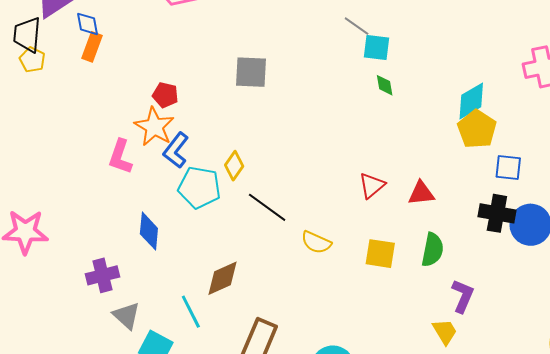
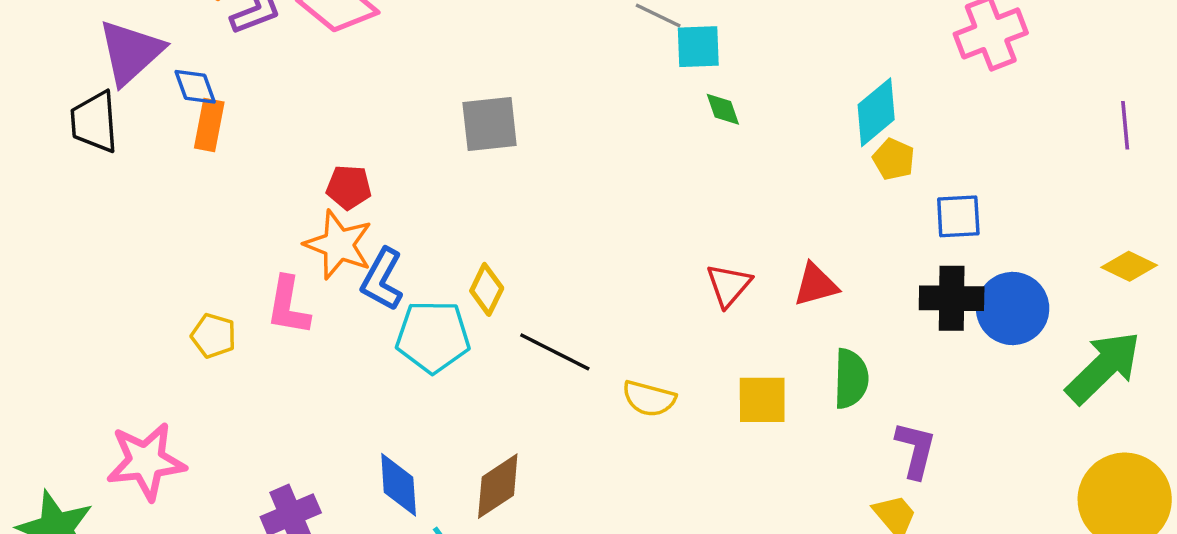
yellow pentagon: (32, 60) -> (213, 336), moved
yellow pentagon: (477, 129) -> (894, 159), size x0.6
blue diamond: (149, 231) -> (399, 485), moved

